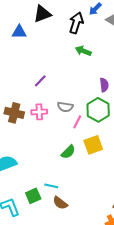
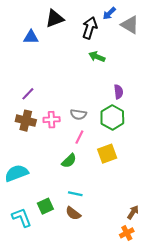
purple line: (40, 81) -> (28, 94), moved
pink line: (77, 122) -> (79, 137), moved
green semicircle: (68, 152) -> (69, 161), moved
cyan line: (51, 186) -> (75, 194), moved

